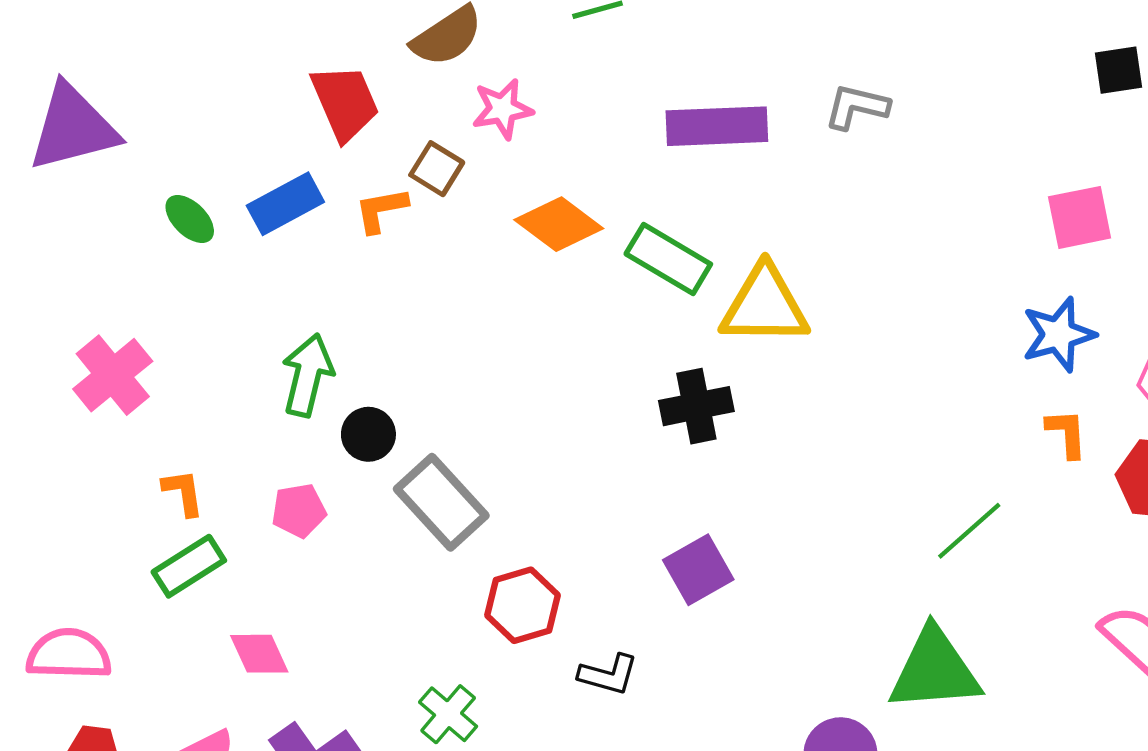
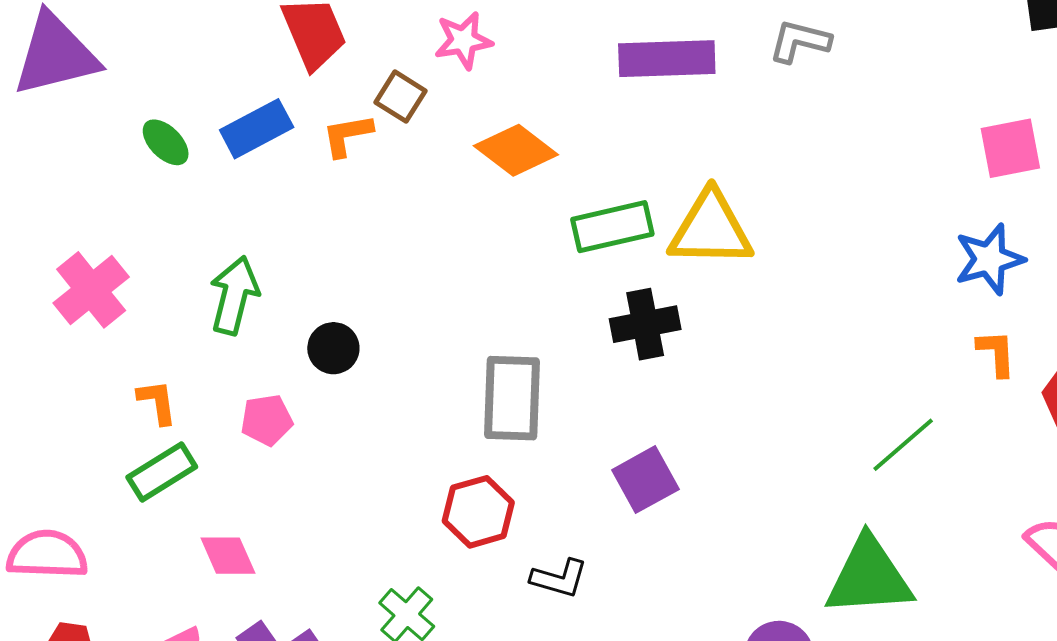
green rectangle: (668, 259) -> (612, 227), moved, turned -44
green arrow: (308, 375) -> (234, 295), moved
gray rectangle: (441, 502) -> (512, 398), moved, turned 44

